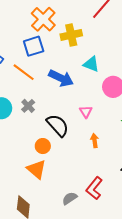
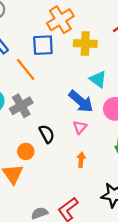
blue arrow: (61, 78) -> (81, 101), moved
gray cross: (28, 106) -> (21, 106), size x1.5
black semicircle: (58, 125) -> (47, 134), size x0.7

